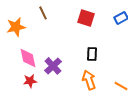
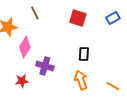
pink diamond: (28, 58) -> (25, 47), moved, turned 45
purple cross: (53, 66) -> (45, 66), turned -30

